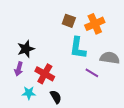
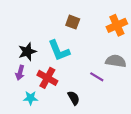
orange cross: (95, 24) -> (117, 25), moved
cyan L-shape: (78, 48) -> (59, 51), moved, turned -30
black semicircle: (56, 97) -> (74, 98), moved

